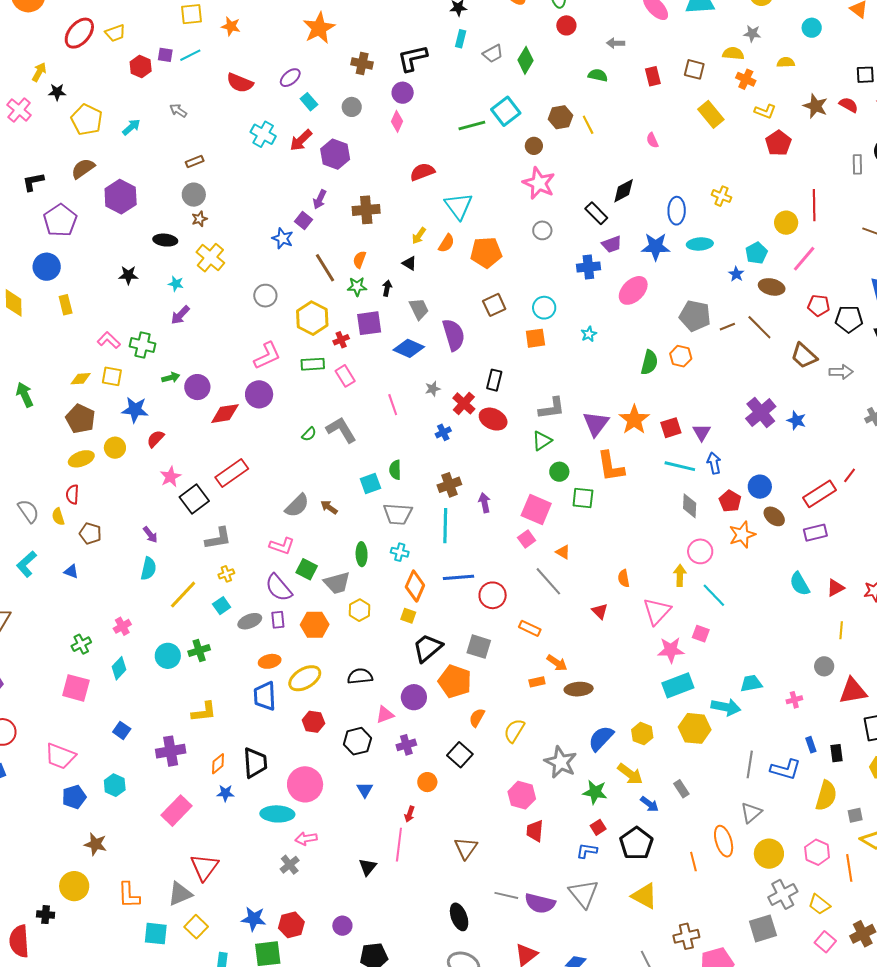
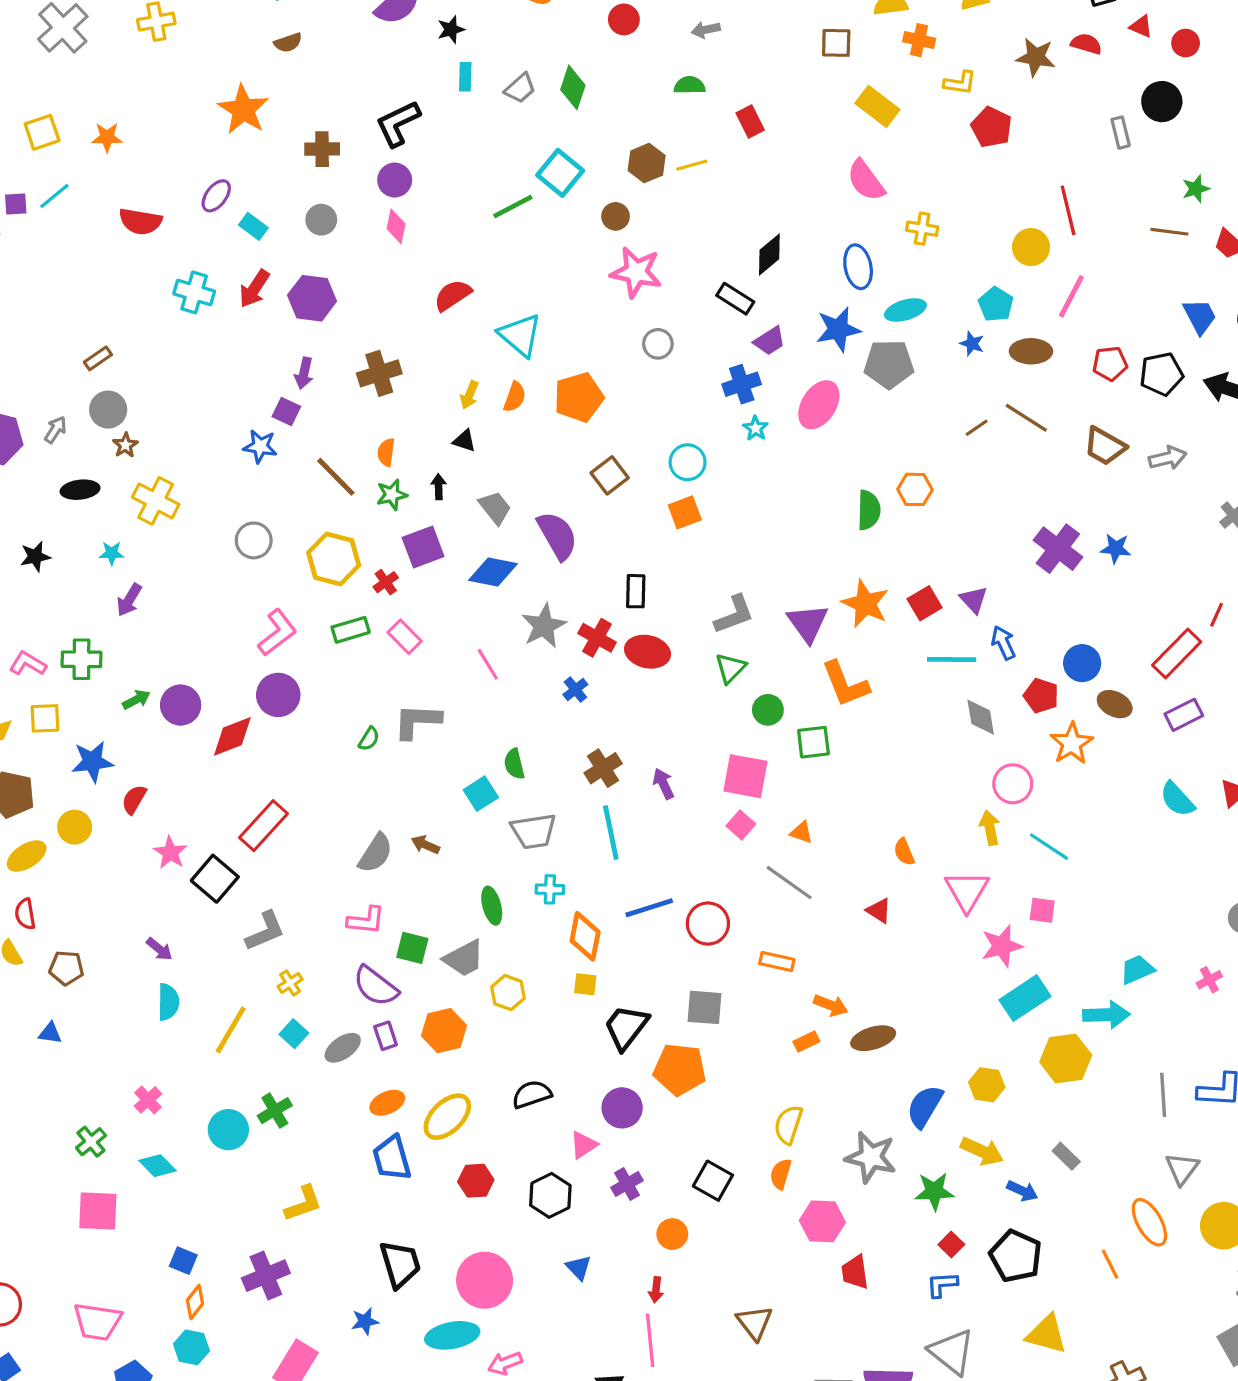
red rectangle: (653, 76) -> (750, 122), moved
gray arrow: (178, 111) -> (55, 430), moved, turned 102
yellow line: (588, 125) -> (692, 165), turned -66
pink semicircle: (652, 140) -> (866, 180), moved, size x1.8
gray pentagon: (695, 316) -> (889, 364), moved
cyan star: (589, 334) -> (756, 428), moved
gray star: (433, 389) -> (544, 626), size x1.8
gray L-shape: (341, 430) -> (417, 721), turned -44
cyan diamond: (119, 668) -> (158, 1166), turned -75
orange semicircle: (477, 718) -> (781, 1174), moved
orange diamond: (218, 764) -> (195, 1302), moved

